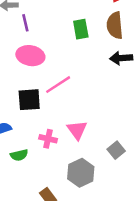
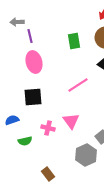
pink ellipse: (30, 56) -> (34, 62), turned 65
pink line: (58, 85) -> (78, 85), moved
gray hexagon: (81, 173) -> (86, 155), moved

